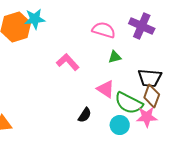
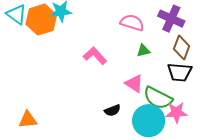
brown diamond: (152, 96) -> (182, 47), moved
black semicircle: (85, 115) -> (112, 110), turned 35
cyan circle: (120, 125) -> (149, 121), size x1.6

